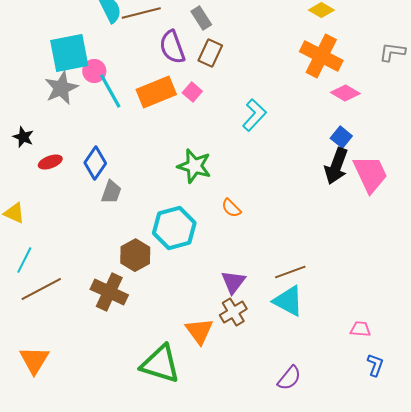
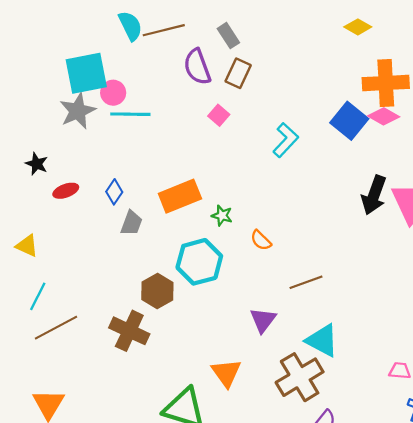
orange cross: (321, 56) -> (386, 83), moved, turned -30
cyan line: (110, 91) -> (130, 114), turned -60
orange rectangle: (156, 92) -> (180, 196), moved
blue square: (341, 137) -> (349, 121), moved, size x1.6
blue diamond: (95, 163) -> (114, 192), size x0.7
green star: (194, 166) -> (222, 216), moved, size x0.6
brown line: (290, 272) -> (306, 282), moved
brown cross: (233, 312) -> (300, 377), moved, size x1.6

